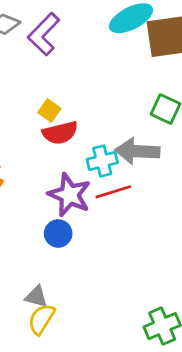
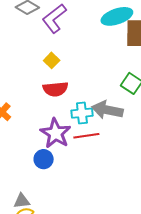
yellow square: (49, 111) -> (52, 60), moved
gray triangle: (36, 297) -> (22, 201), turned -30

